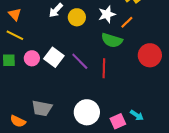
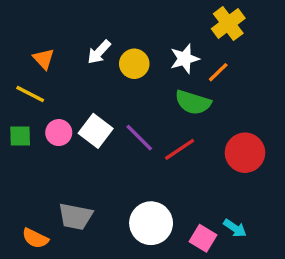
orange triangle: (15, 14) -> (44, 59), moved
red circle: (150, 55) -> (245, 153), moved
red line: (104, 68) -> (180, 149), turned 54
pink square: (118, 121) -> (203, 238), turned -35

